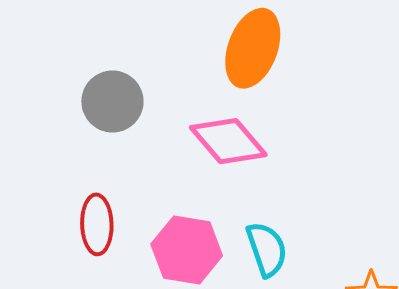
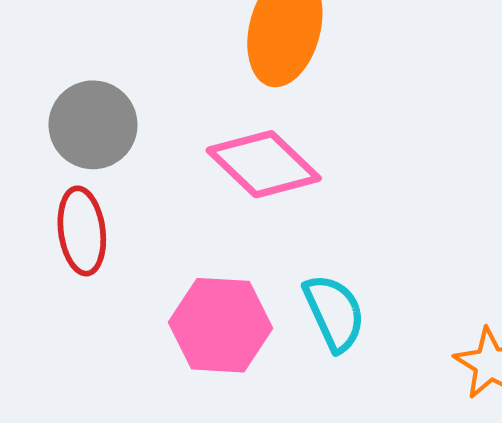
red ellipse: (97, 224) -> (82, 231), moved

